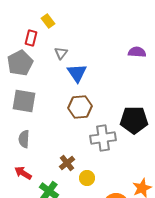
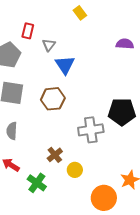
yellow rectangle: (48, 21) -> (80, 13), moved
red rectangle: (31, 38) -> (28, 31), moved
brown hexagon: (80, 107) -> (53, 99), moved

